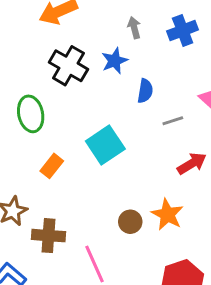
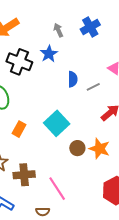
blue semicircle: (145, 91) -> (73, 79), moved
cyan square: (105, 145) -> (57, 123), moved
brown circle: (130, 222) -> (77, 148), moved

